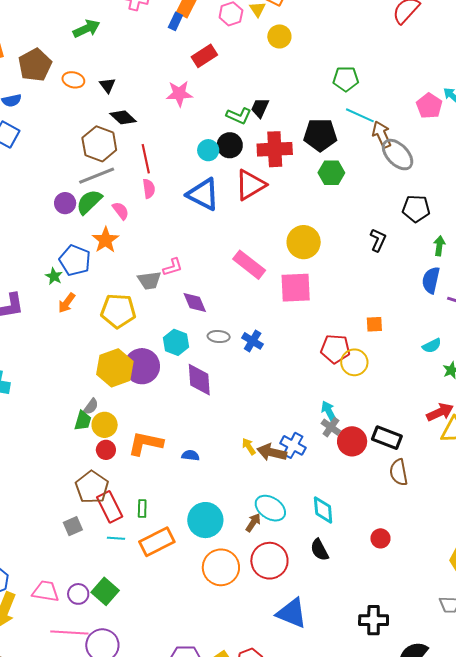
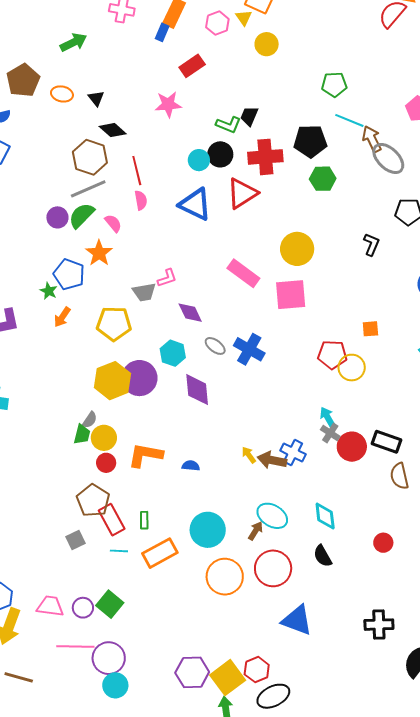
gray ellipse: (219, 337) -> (215, 346), turned 35
blue cross: (253, 341) -> (249, 349), size x1.4

